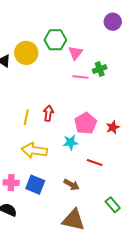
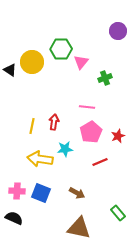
pink line: (81, 77) -> (87, 107), moved
cyan star: (70, 142) -> (65, 149), moved
red line: (95, 163) -> (100, 162), moved, turned -42

